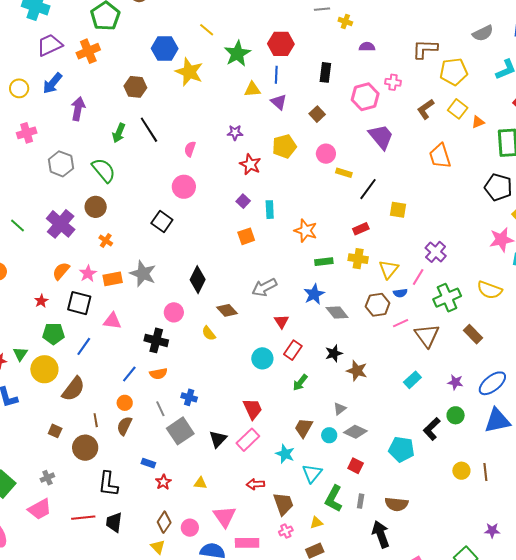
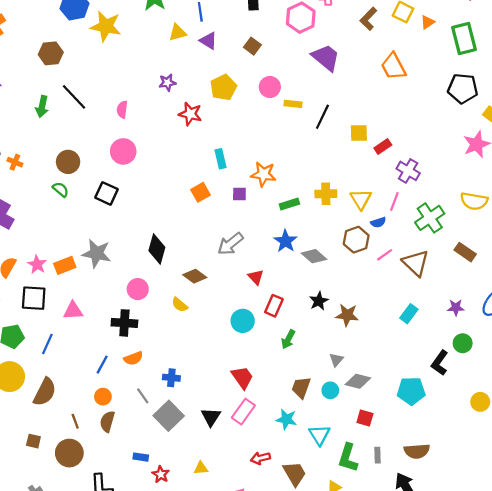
green semicircle: (104, 170) -> (61, 189), moved, size x0.6
purple square: (243, 201) -> (239, 194), moved, turned -32
brown circle: (96, 207) -> (68, 162), moved
red rectangle: (361, 229) -> (383, 146), moved
orange cross: (106, 240) -> (15, 162), moved

